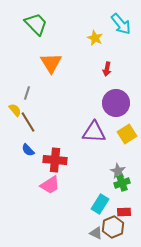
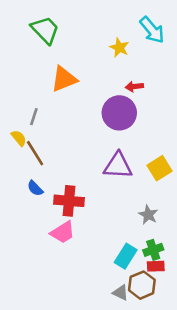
orange triangle: (51, 63) -> (64, 79), turned 40
red arrow: (107, 69) -> (134, 87), turned 72
purple circle: (116, 103) -> (119, 113), moved
green cross: (122, 183) -> (153, 250), moved

